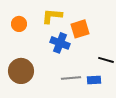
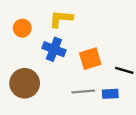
orange square: (80, 29) -> (90, 59), moved
blue cross: (60, 43) -> (54, 49), moved

